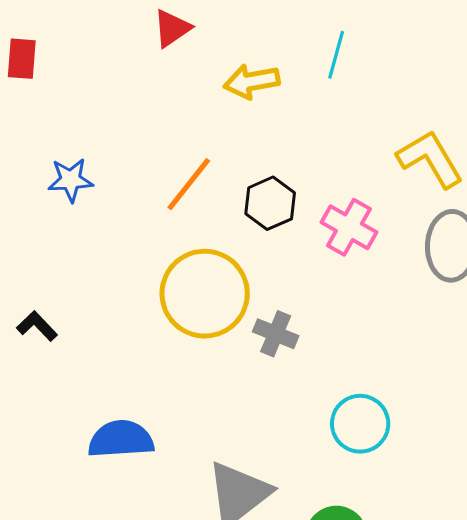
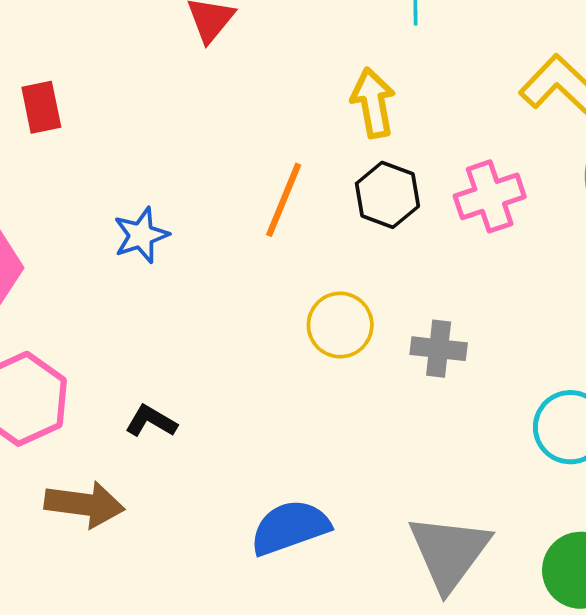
yellow arrow: (252, 81) -> (373, 103), moved, turned 106
pink cross: (349, 227) -> (490, 196), turned -32
yellow circle: (205, 294) -> (340, 325), size x0.6

